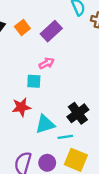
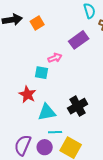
purple rectangle: (51, 31) -> (79, 40), moved
red star: (21, 107) -> (27, 94), turned 30
cyan line: (65, 137) -> (55, 132), moved

